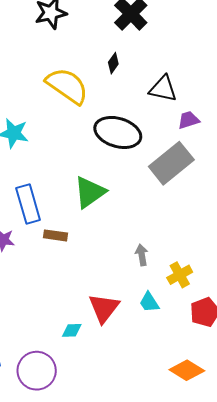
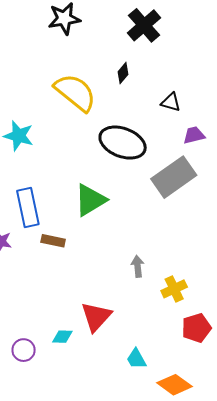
black triangle: (163, 89) -> (171, 102), size x0.7
cyan trapezoid: (149, 302) -> (136, 359), moved
purple circle: (37, 371) -> (24, 350), moved, size x0.6

